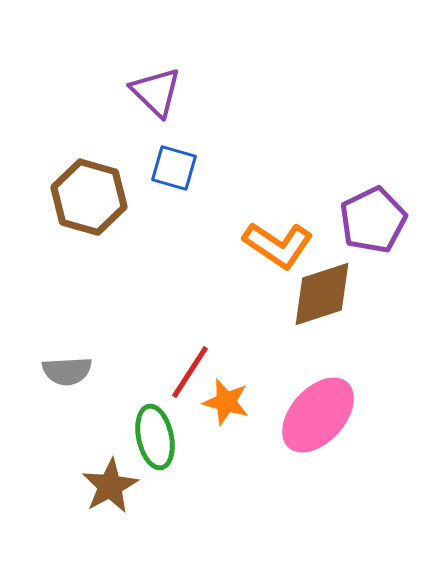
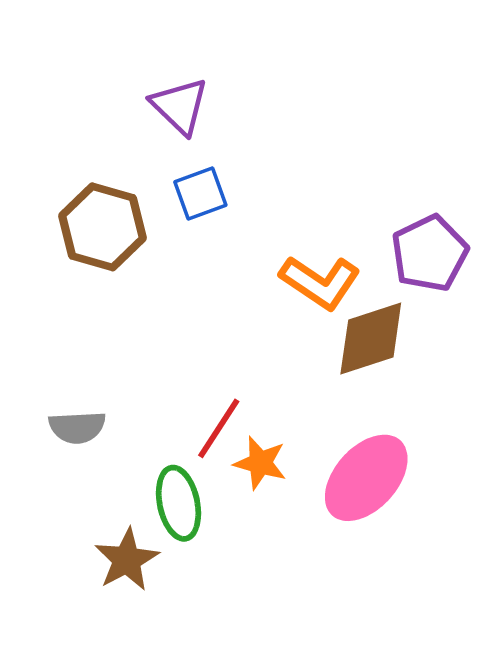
blue square: (174, 168) -> (200, 193), turned -36

